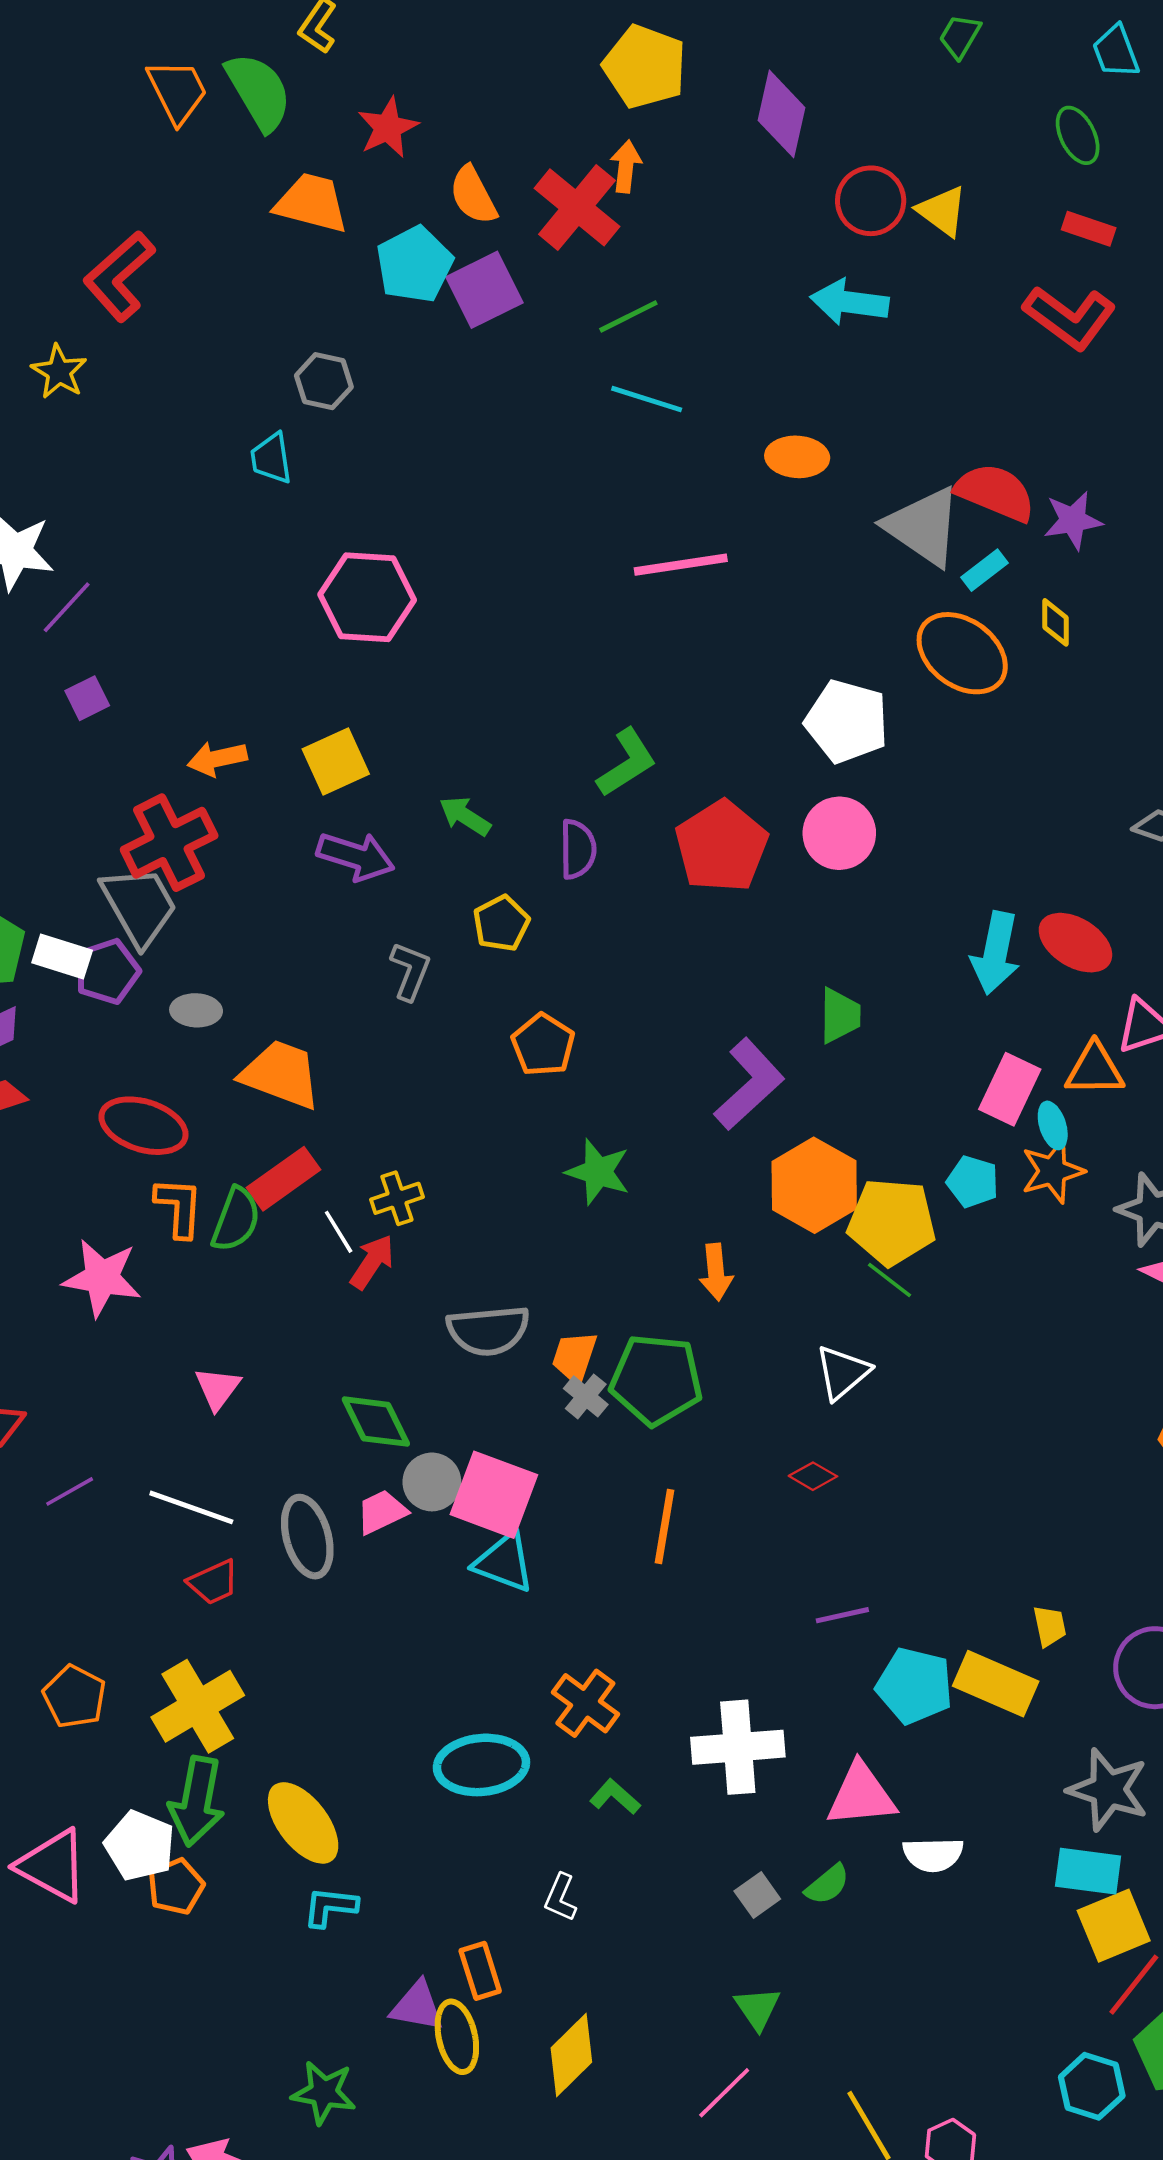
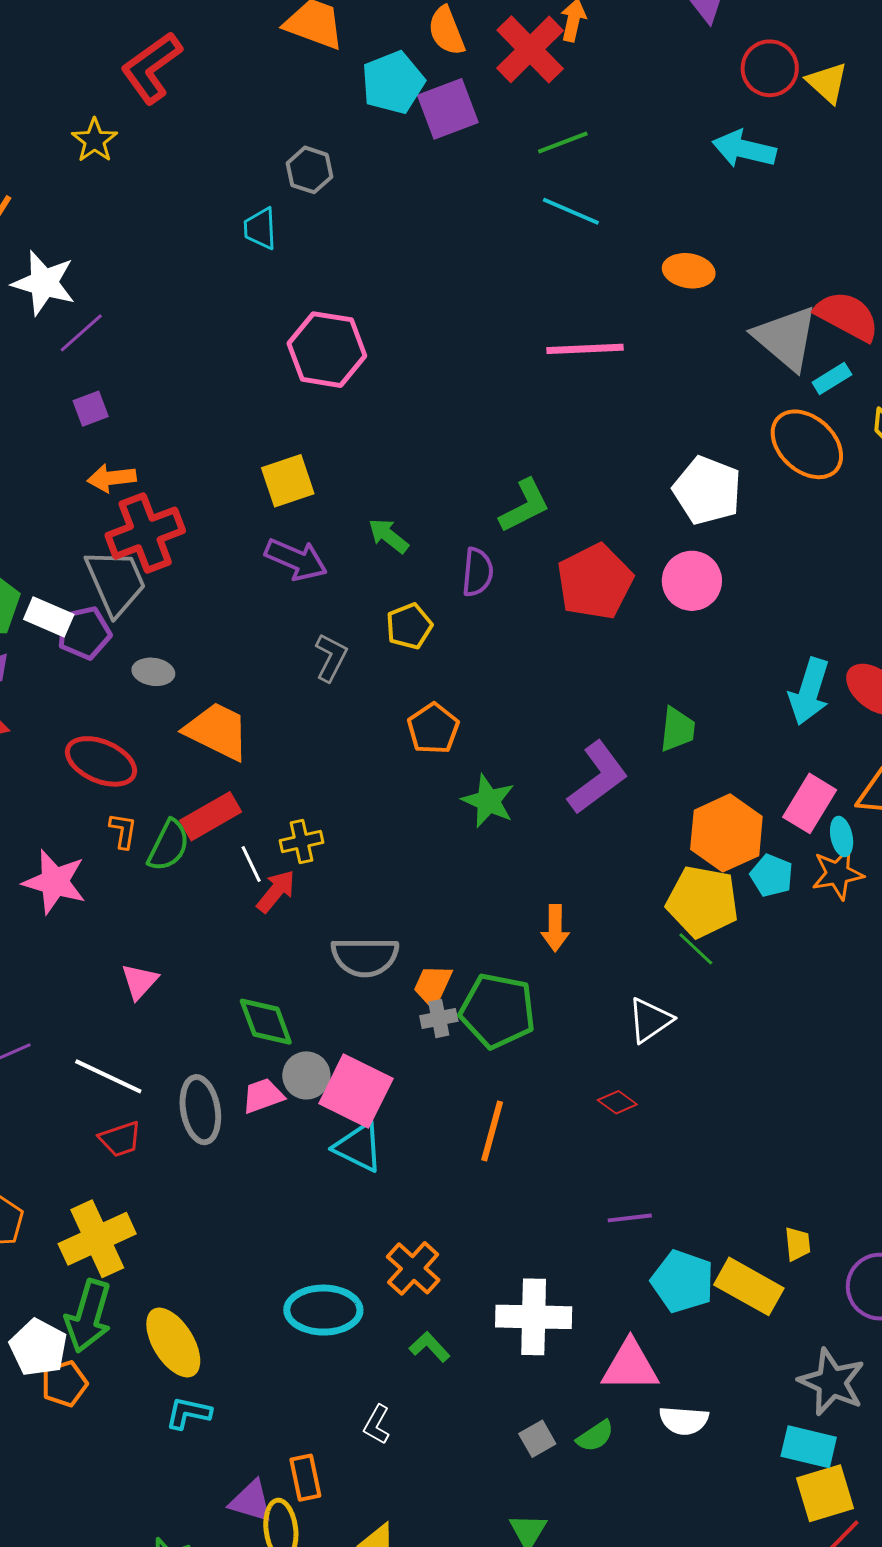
orange arrow: (217, 759) -> (112, 478), moved
green star: (598, 1172) -> (488, 801), moved
orange hexagon: (814, 1185) -> (726, 833), moved
orange L-shape: (179, 1207) -> (123, 831), size x0.7
gray cross: (586, 1396) -> (439, 1019), turned 33

